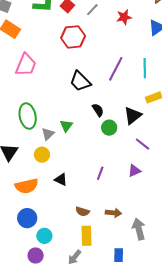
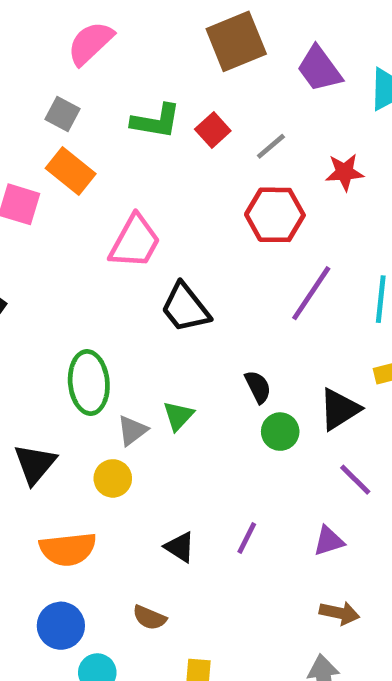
red hexagon: (73, 37) -> (275, 215), moved
pink trapezoid: (26, 65) -> (135, 242), moved
black trapezoid: (80, 81) -> (185, 308), moved
black triangle: (61, 180) -> (180, 547), moved
brown semicircle: (83, 211) -> (149, 618), moved
brown arrow: (113, 213) -> (339, 613), moved

